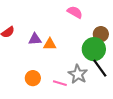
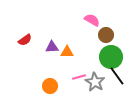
brown circle: (101, 34) -> (106, 35), moved
pink line: (60, 83) -> (79, 77), moved, turned -32

